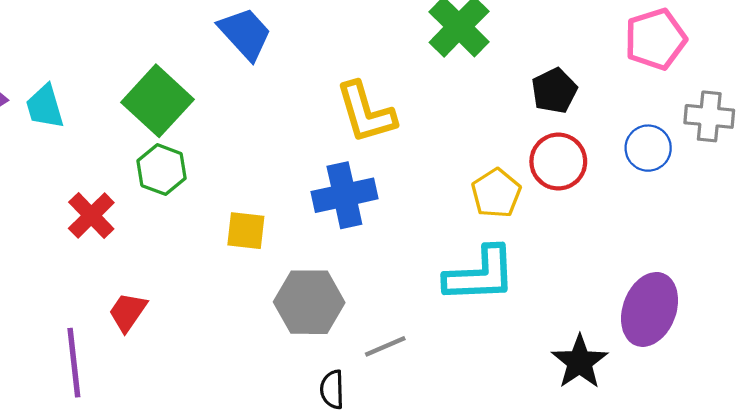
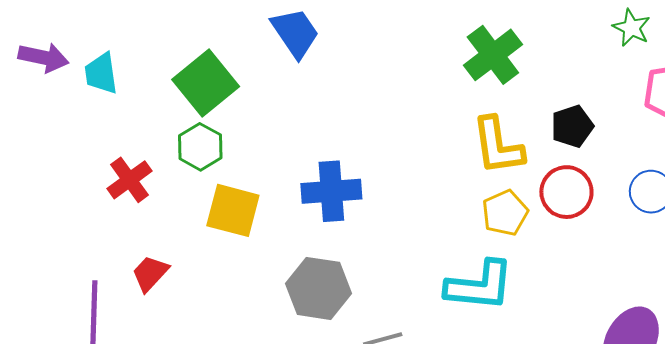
yellow L-shape: (366, 113) -> (498, 146), moved
blue cross: (344, 195) -> (331, 191), moved
yellow square: (246, 231) -> (233, 210), moved, size x1.4

